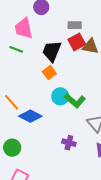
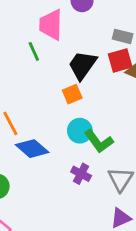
green line: (16, 49) -> (34, 51), turned 32
purple cross: (69, 143) -> (81, 174), moved

